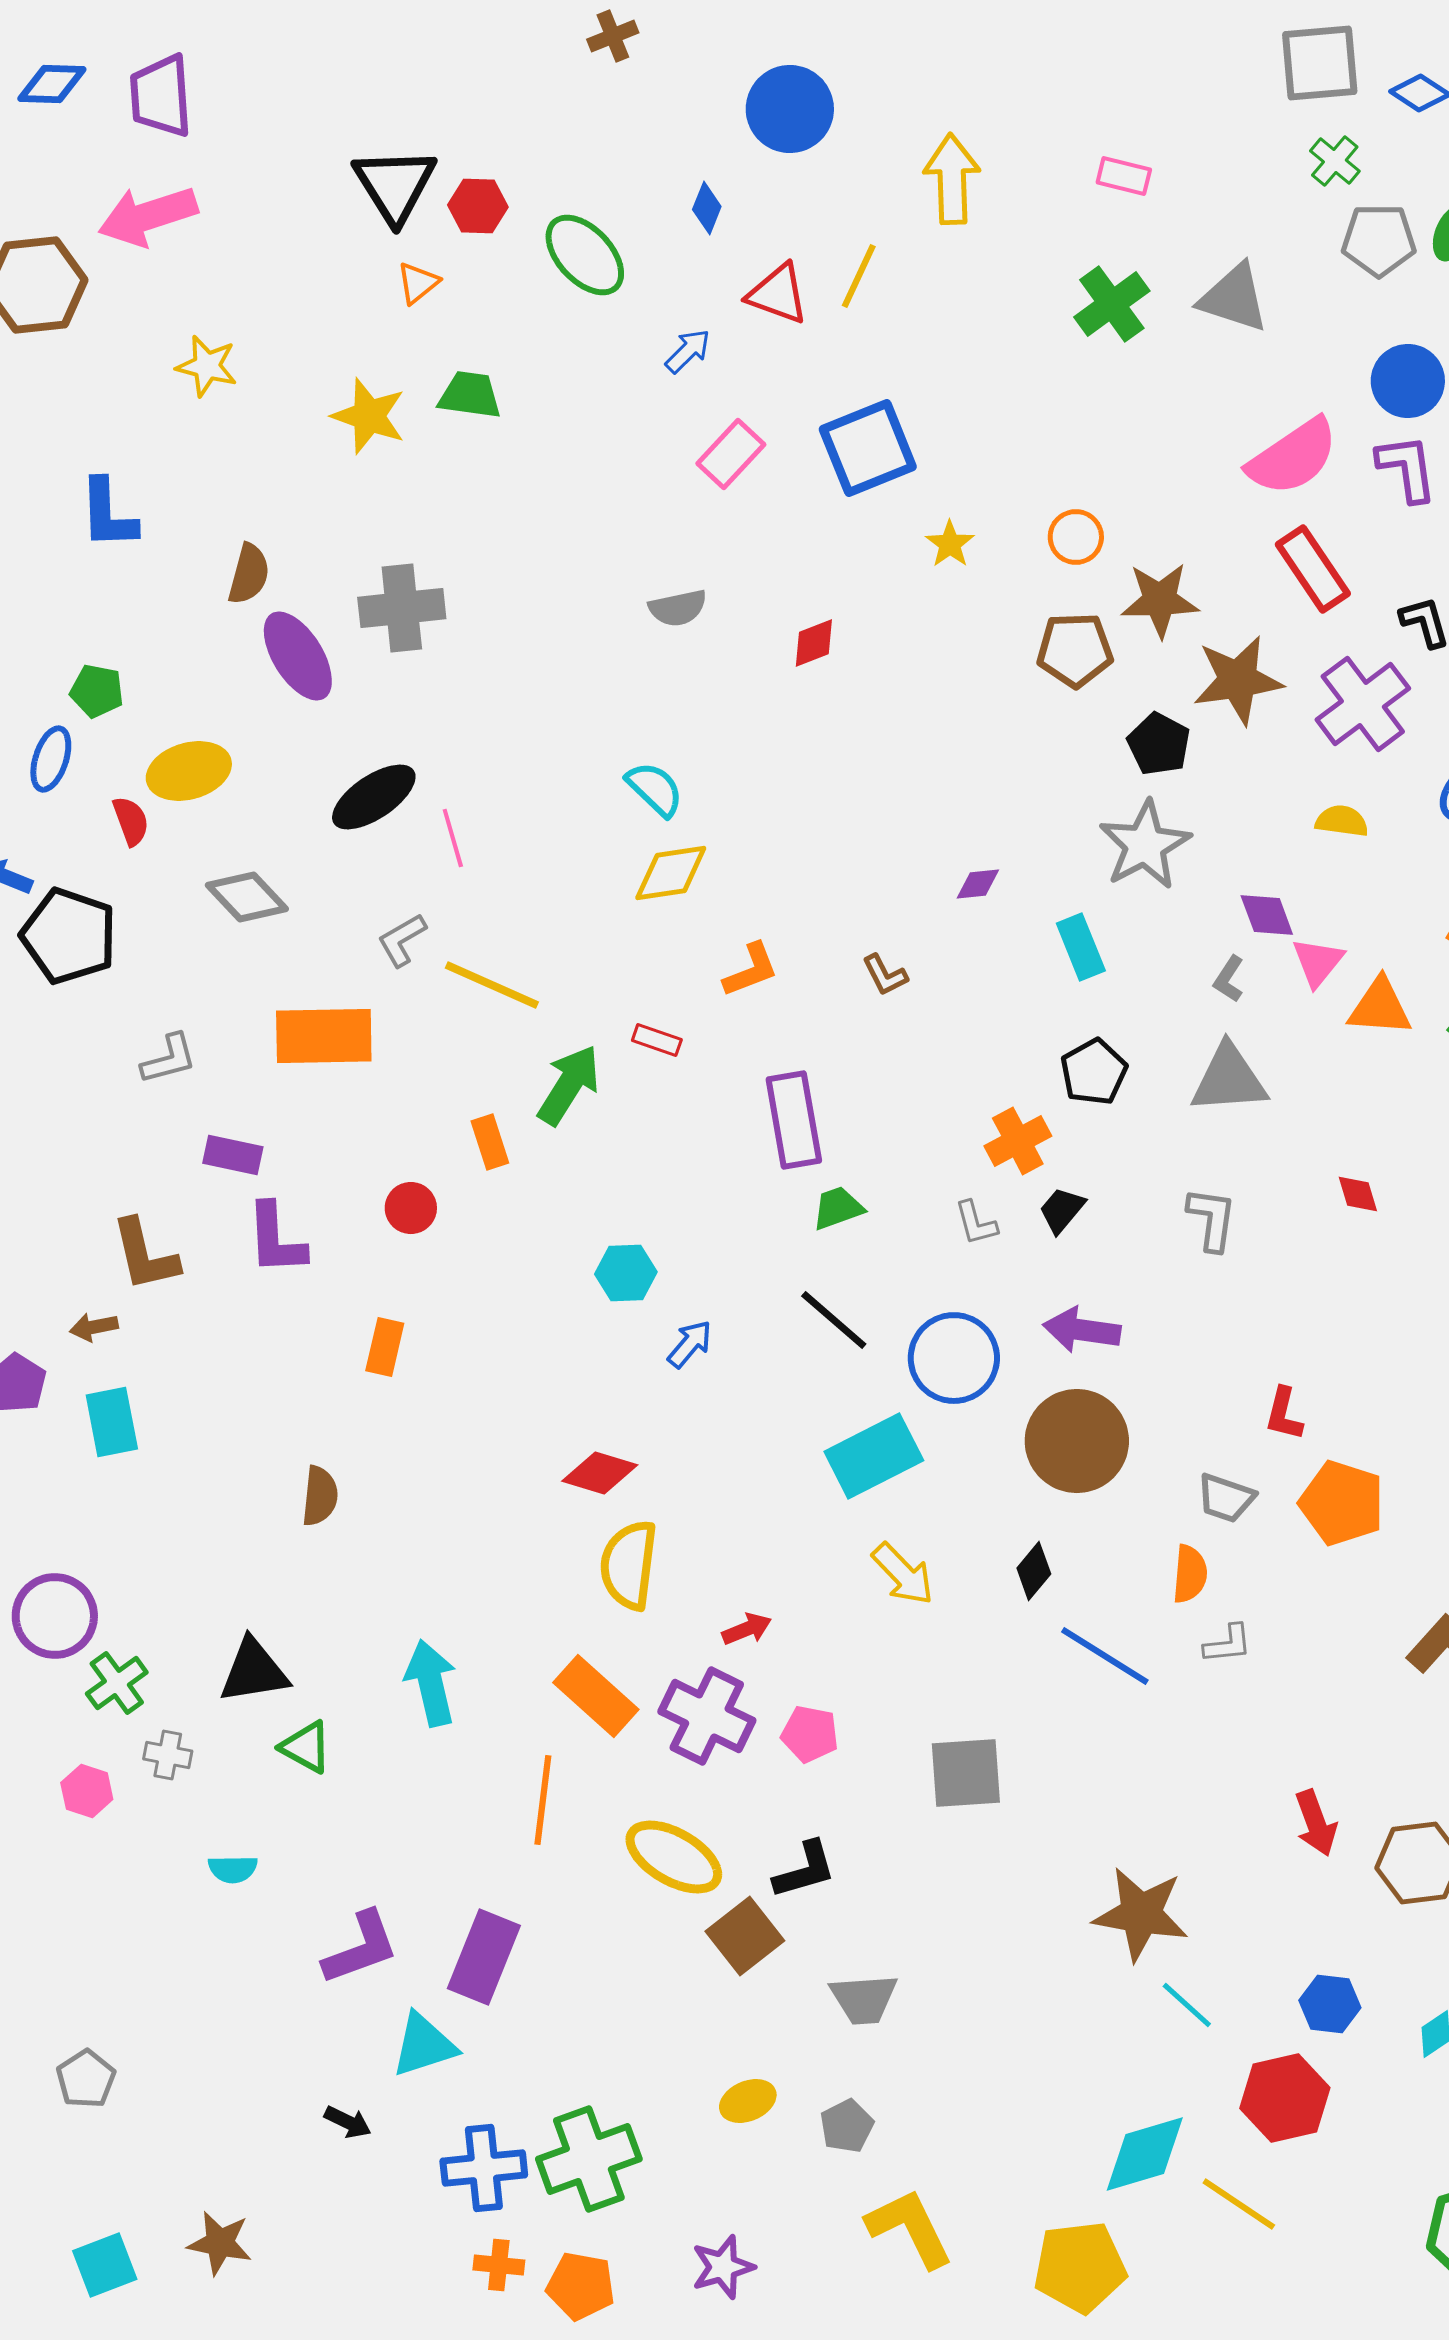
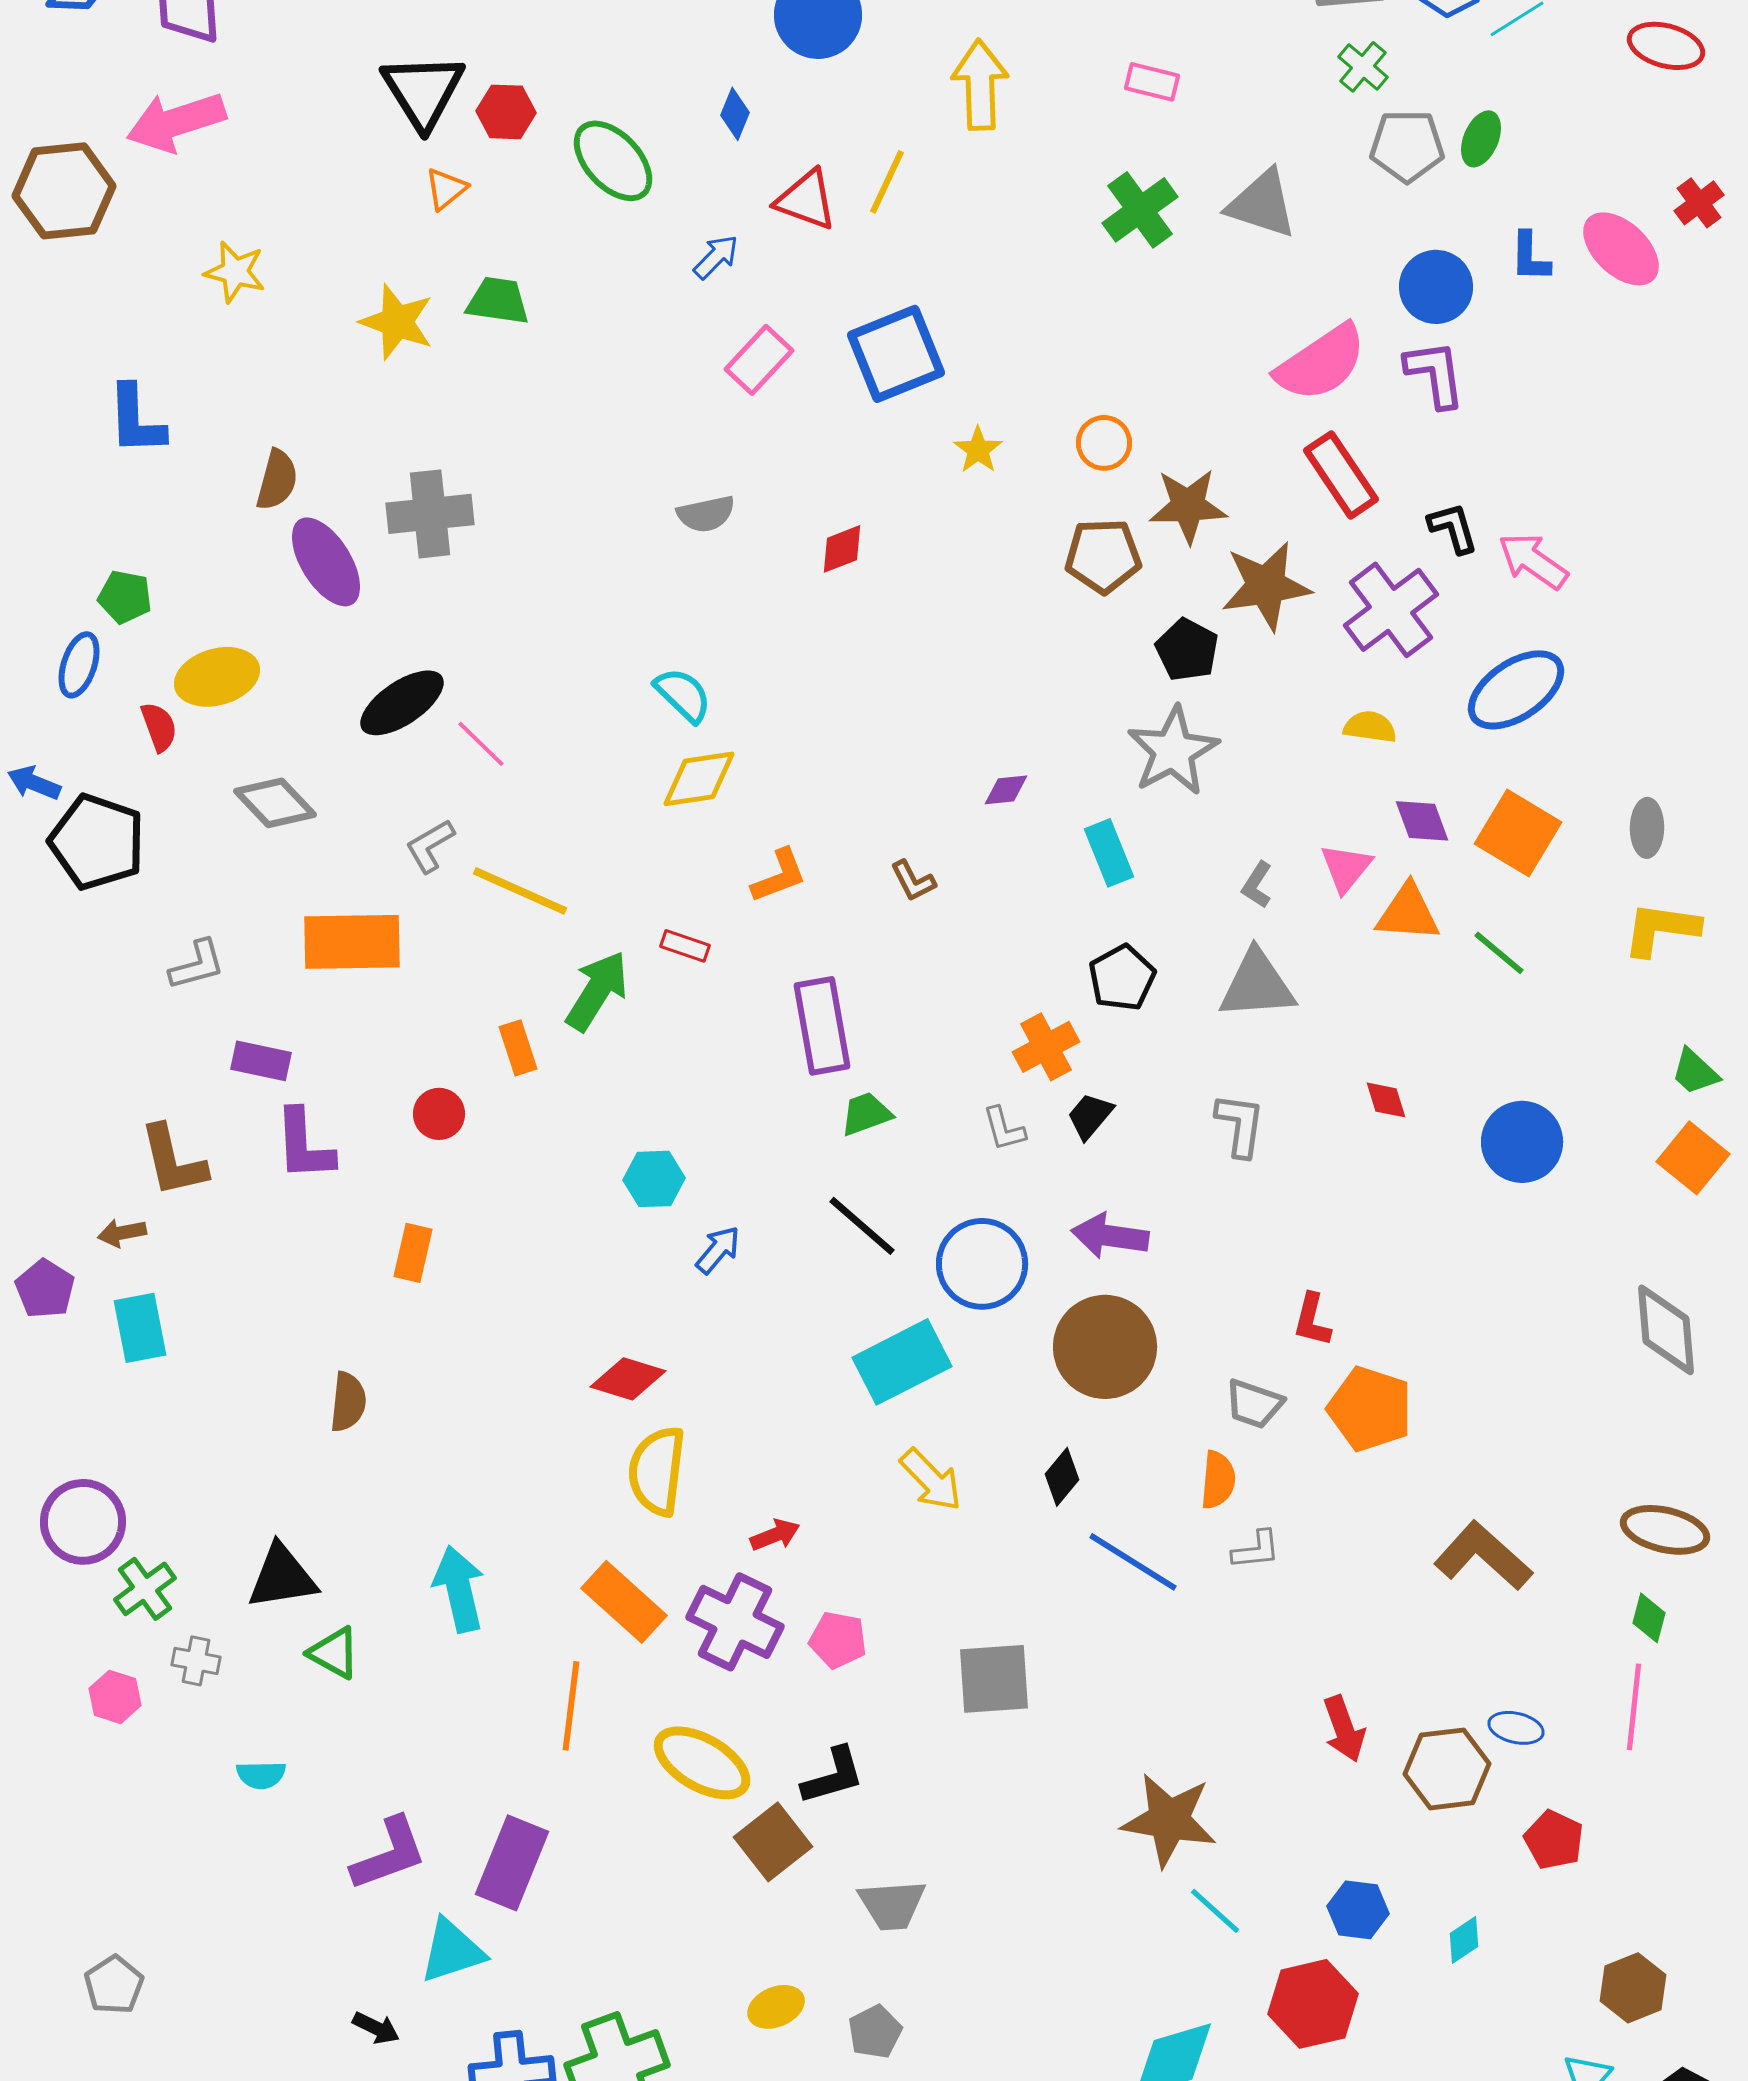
pink line: (453, 838) -> (481, 744), turned -30
purple diamond: (1267, 915) -> (1422, 821), moved

